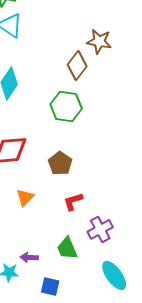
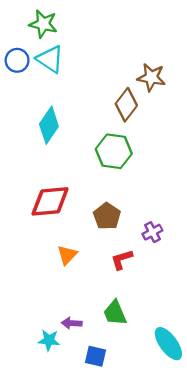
purple cross: (100, 229) -> (152, 232), moved, size x0.7

